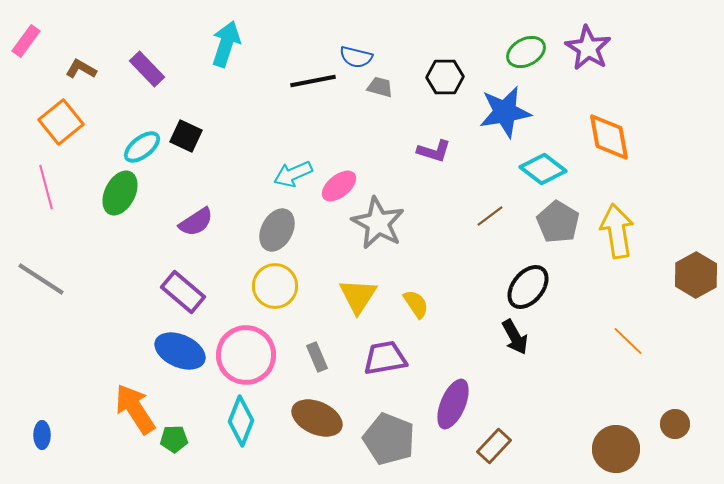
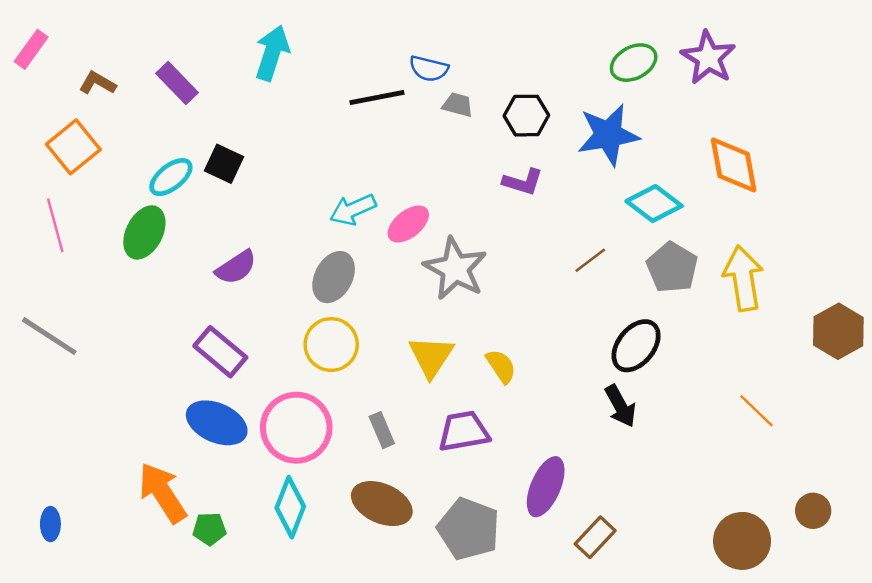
black hexagon: (445, 77) -> (526, 116), moved

